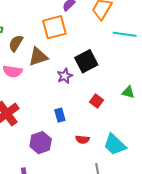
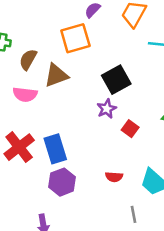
purple star: (65, 76) -> (107, 109), moved
blue rectangle: (60, 115) -> (55, 149), moved, size x1.6

